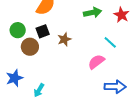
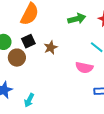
pink semicircle: (96, 62) -> (84, 68), turned -126

